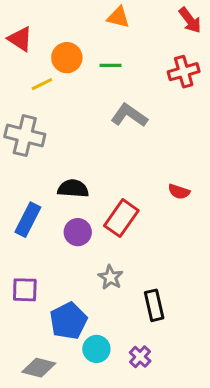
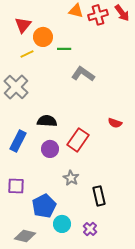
red triangle: (20, 39) -> (23, 25), moved, turned 36
green line: (110, 65) -> (64, 49), moved
red cross: (184, 72) -> (98, 15), moved
gray cross: (25, 136) -> (16, 87), turned 30

